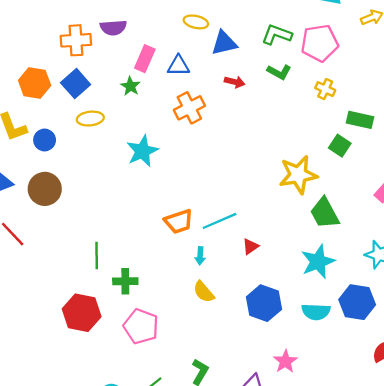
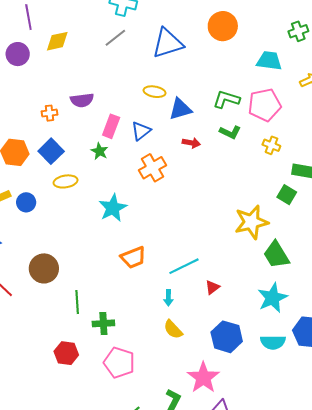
orange cross: (76, 40) -> (49, 113), size x0.6
blue triangle: (178, 66) -> (141, 131), turned -35
brown circle: (45, 189) -> (44, 268), moved
orange trapezoid: (179, 221) -> (133, 257), moved
red hexagon: (82, 313) -> (66, 353), size x0.7
pink star: (285, 361) -> (203, 378), moved, size x1.5

